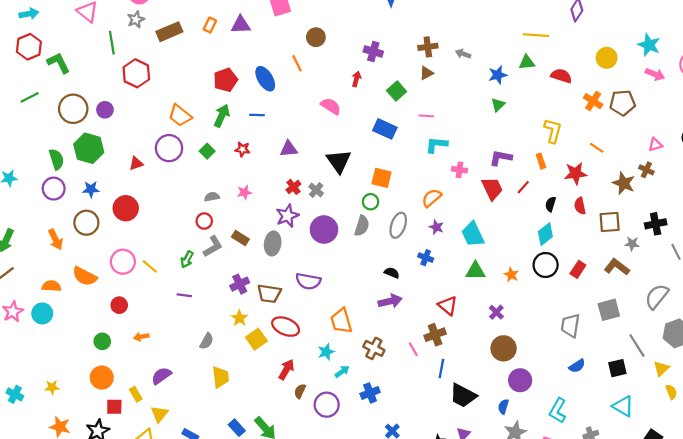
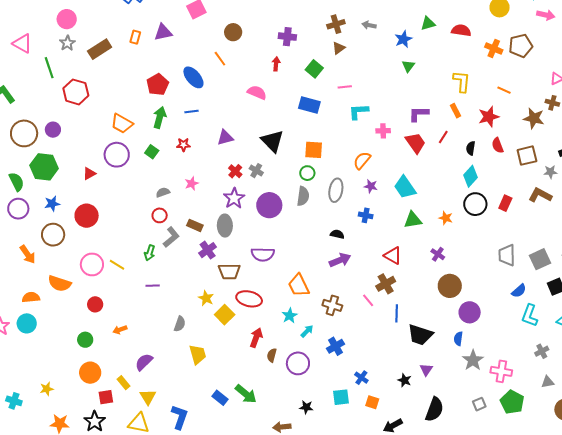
purple cross: (240, 284) -> (208, 250), moved
gray square: (609, 310) -> (540, 259), moved
cyan L-shape: (558, 411) -> (530, 316), moved

